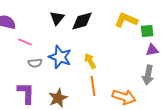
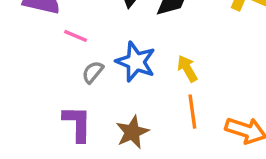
gray semicircle: (35, 63) -> (93, 72), turned 136

